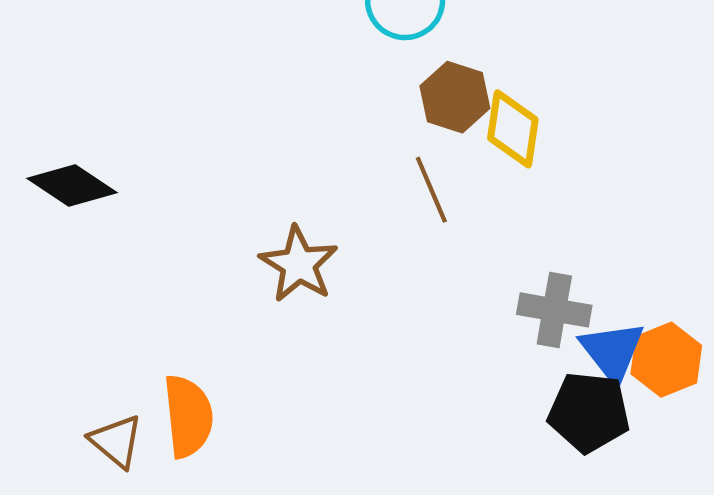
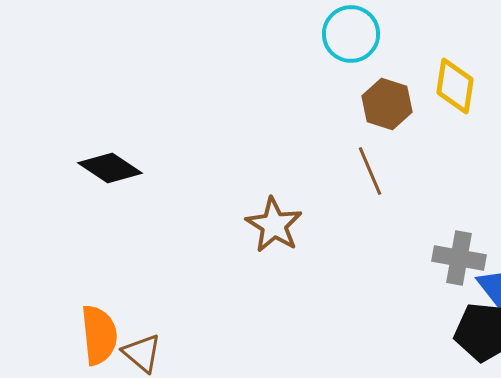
yellow diamond: (513, 129) -> (455, 86), moved
orange semicircle: (188, 416) -> (99, 335), moved

